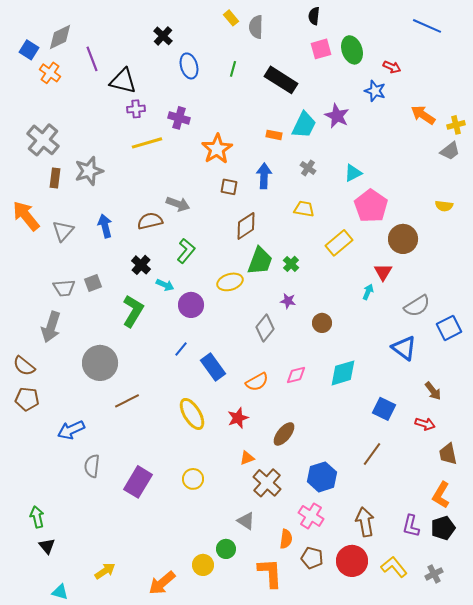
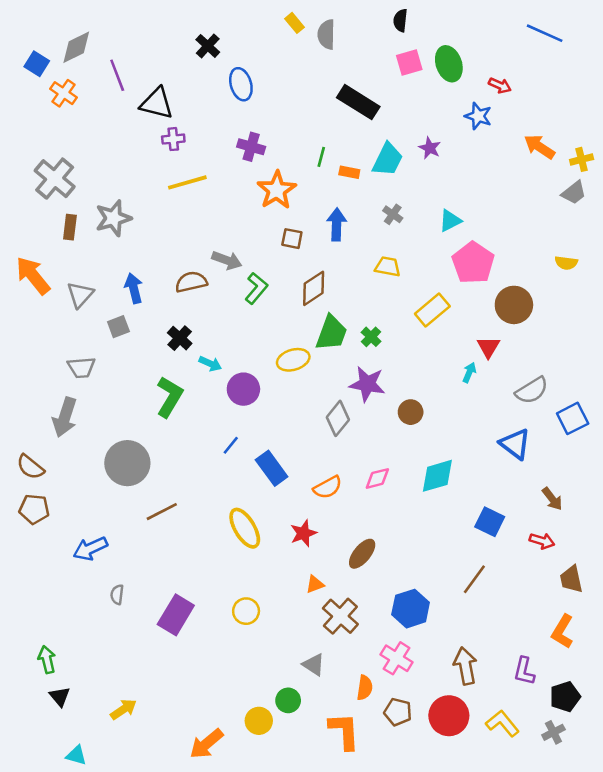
green line: (233, 69) -> (321, 157), moved
purple star: (337, 116) -> (430, 148), size x0.7
purple cross: (179, 118) -> (251, 147), moved
green L-shape: (186, 251) -> (256, 288), moved
gray square: (93, 283) -> (118, 327), moved
purple star: (288, 301) -> (367, 384), size x1.8
gray semicircle: (92, 466) -> (117, 595), size x0.7
black pentagon: (443, 528) -> (565, 697), moved
yellow arrow: (105, 571) -> (124, 709), moved

